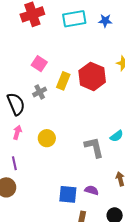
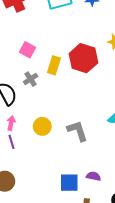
gray L-shape: (94, 147) -> (78, 131), moved
purple line: (14, 163) -> (11, 142), moved

